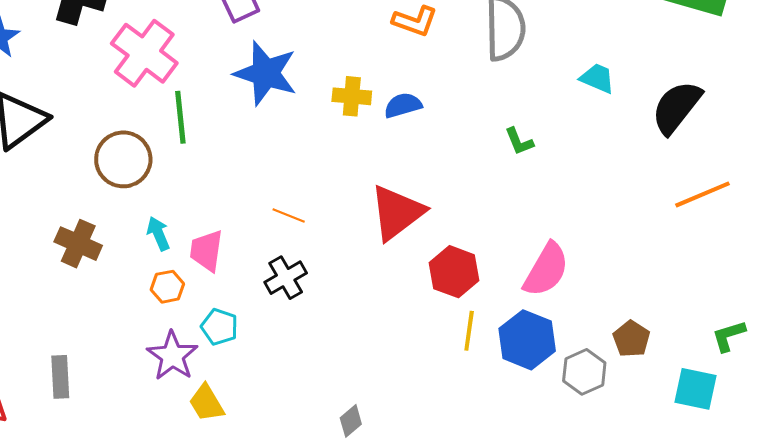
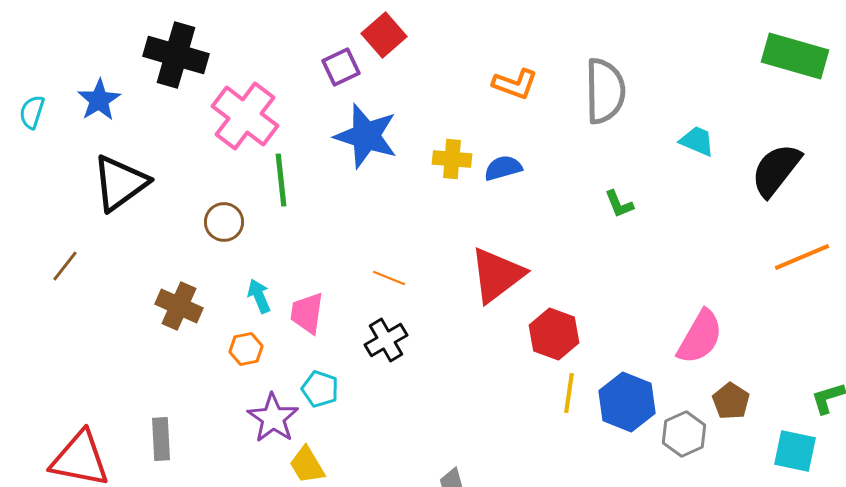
brown circle: (123, 159) -> (224, 222), size x0.7
pink semicircle: (546, 270) -> (700, 337), moved
orange hexagon: (167, 287) -> (246, 349), moved

